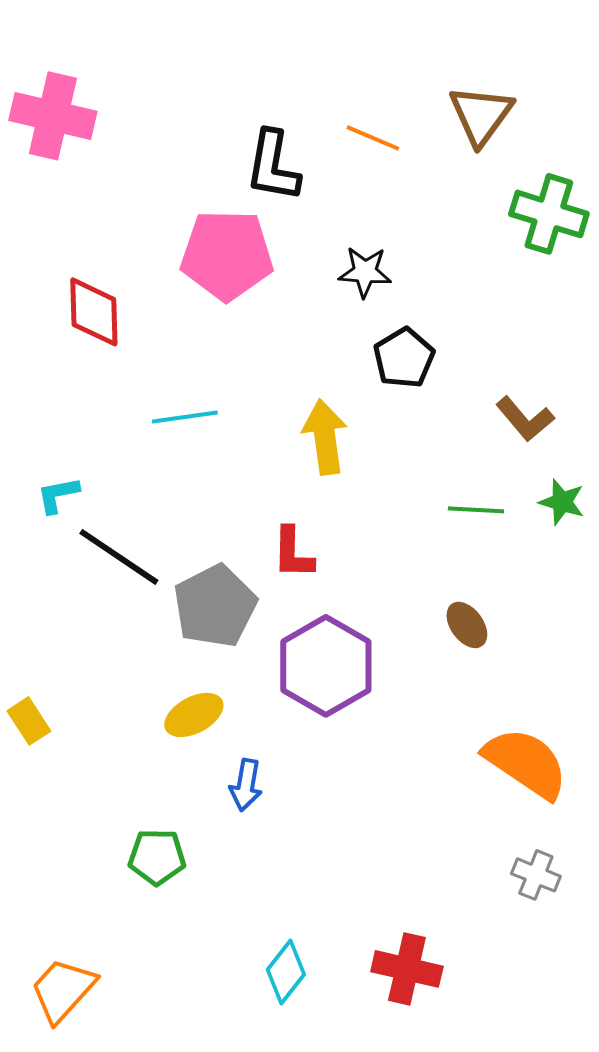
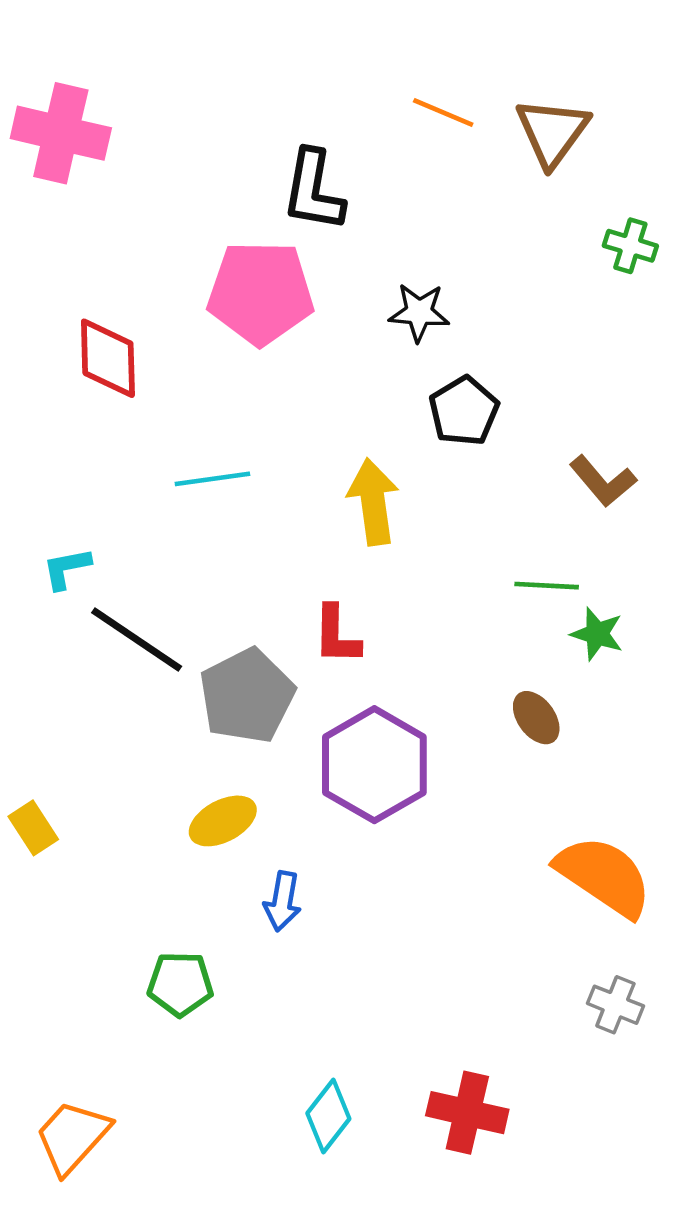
orange line: (373, 138) -> (443, 113), moved
green cross: (549, 214) -> (630, 246), size x0.6
green star: (562, 502) -> (597, 634), moved

